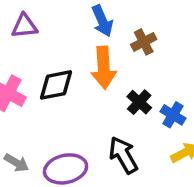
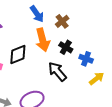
black cross: (139, 102) -> (66, 47), moved
black arrow: (123, 155) -> (57, 72), moved

